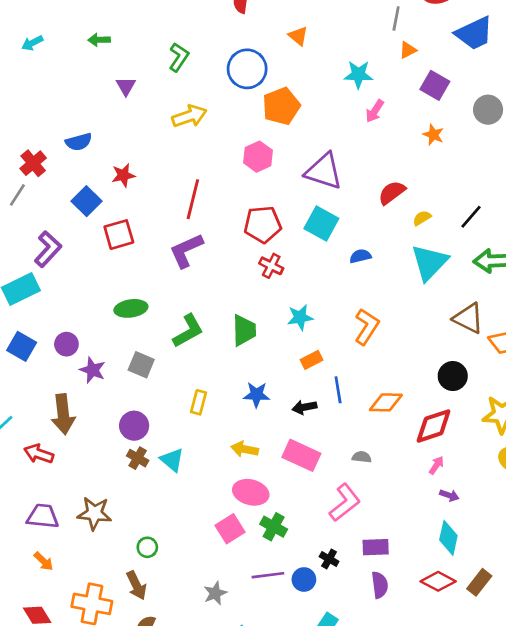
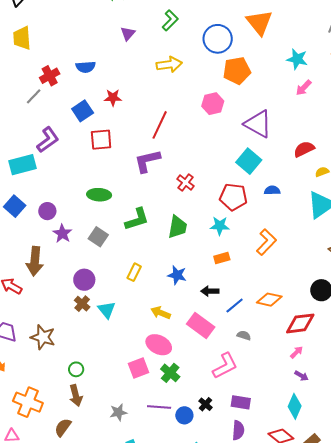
orange triangle: (298, 36) -> (259, 23), size x1.8
red pentagon: (263, 224) -> (233, 197), moved
red cross: (271, 266) -> (186, 182), moved
blue line: (338, 390) -> (235, 305), moved, turned 48
brown arrow: (136, 585) -> (76, 395), moved

